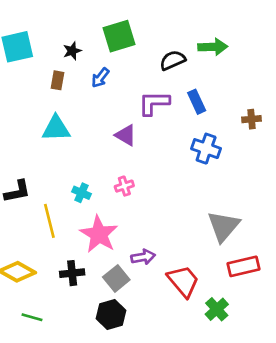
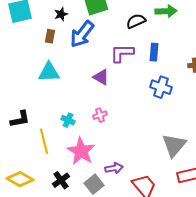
blue arrow: (100, 78) -> (82, 34), size x1.8
blue rectangle: (197, 102) -> (154, 52), turned 30
black cross: (72, 273) -> (61, 180), turned -30

